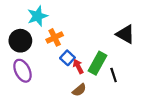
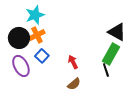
orange cross: (55, 37) -> (37, 35), moved
blue square: (67, 58) -> (42, 56), moved
green rectangle: (97, 63) -> (111, 54), moved

